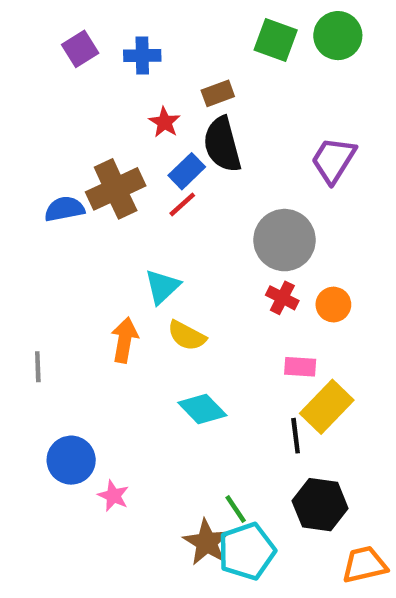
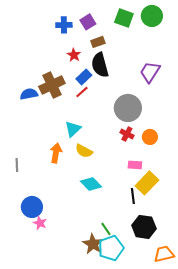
purple square: (80, 49) -> (88, 22), moved
pink star: (113, 496) -> (40, 223), moved

